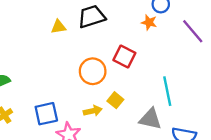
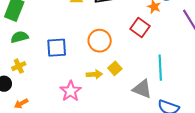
red square: (124, 56) -> (140, 27), moved
blue square: (46, 114) -> (57, 48), moved

